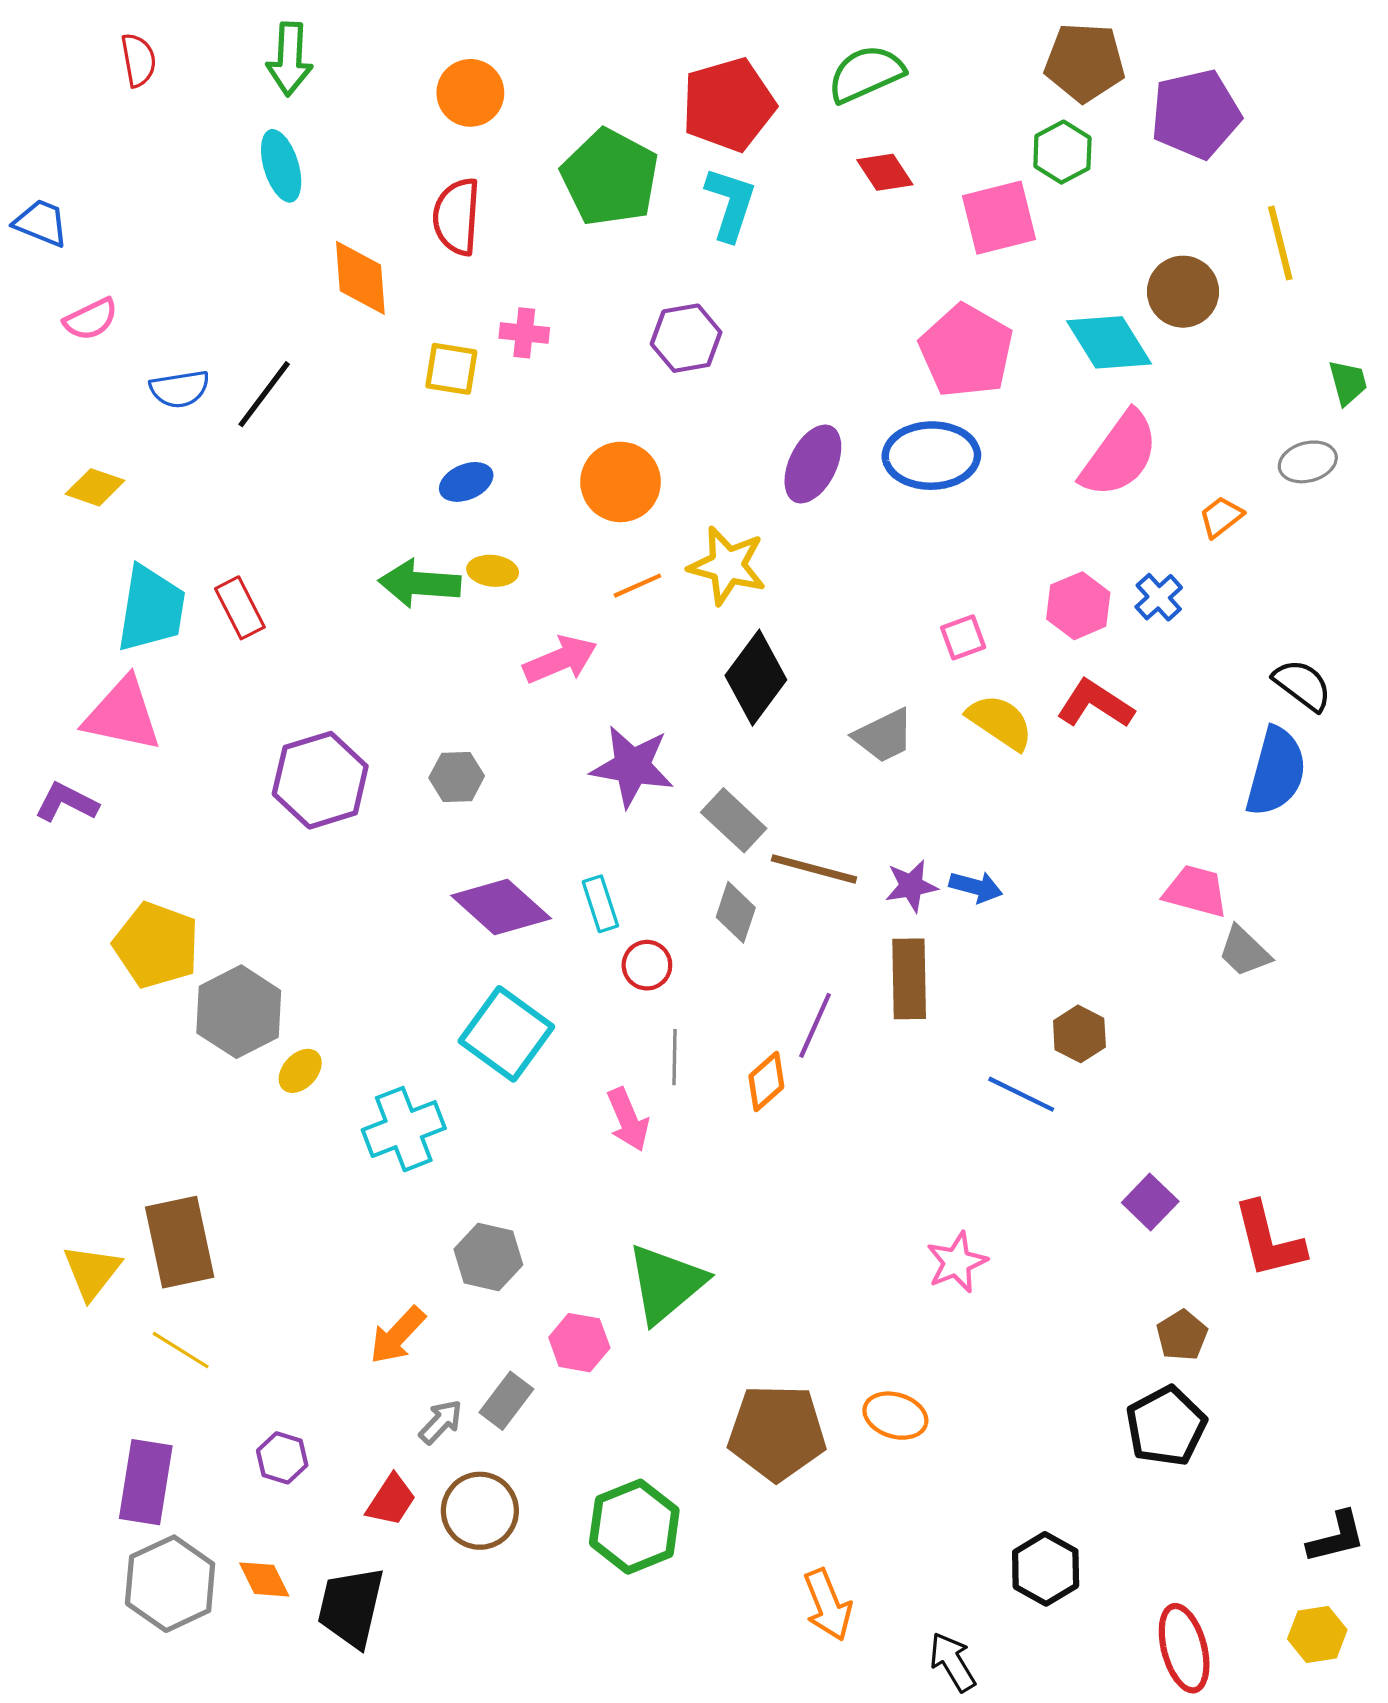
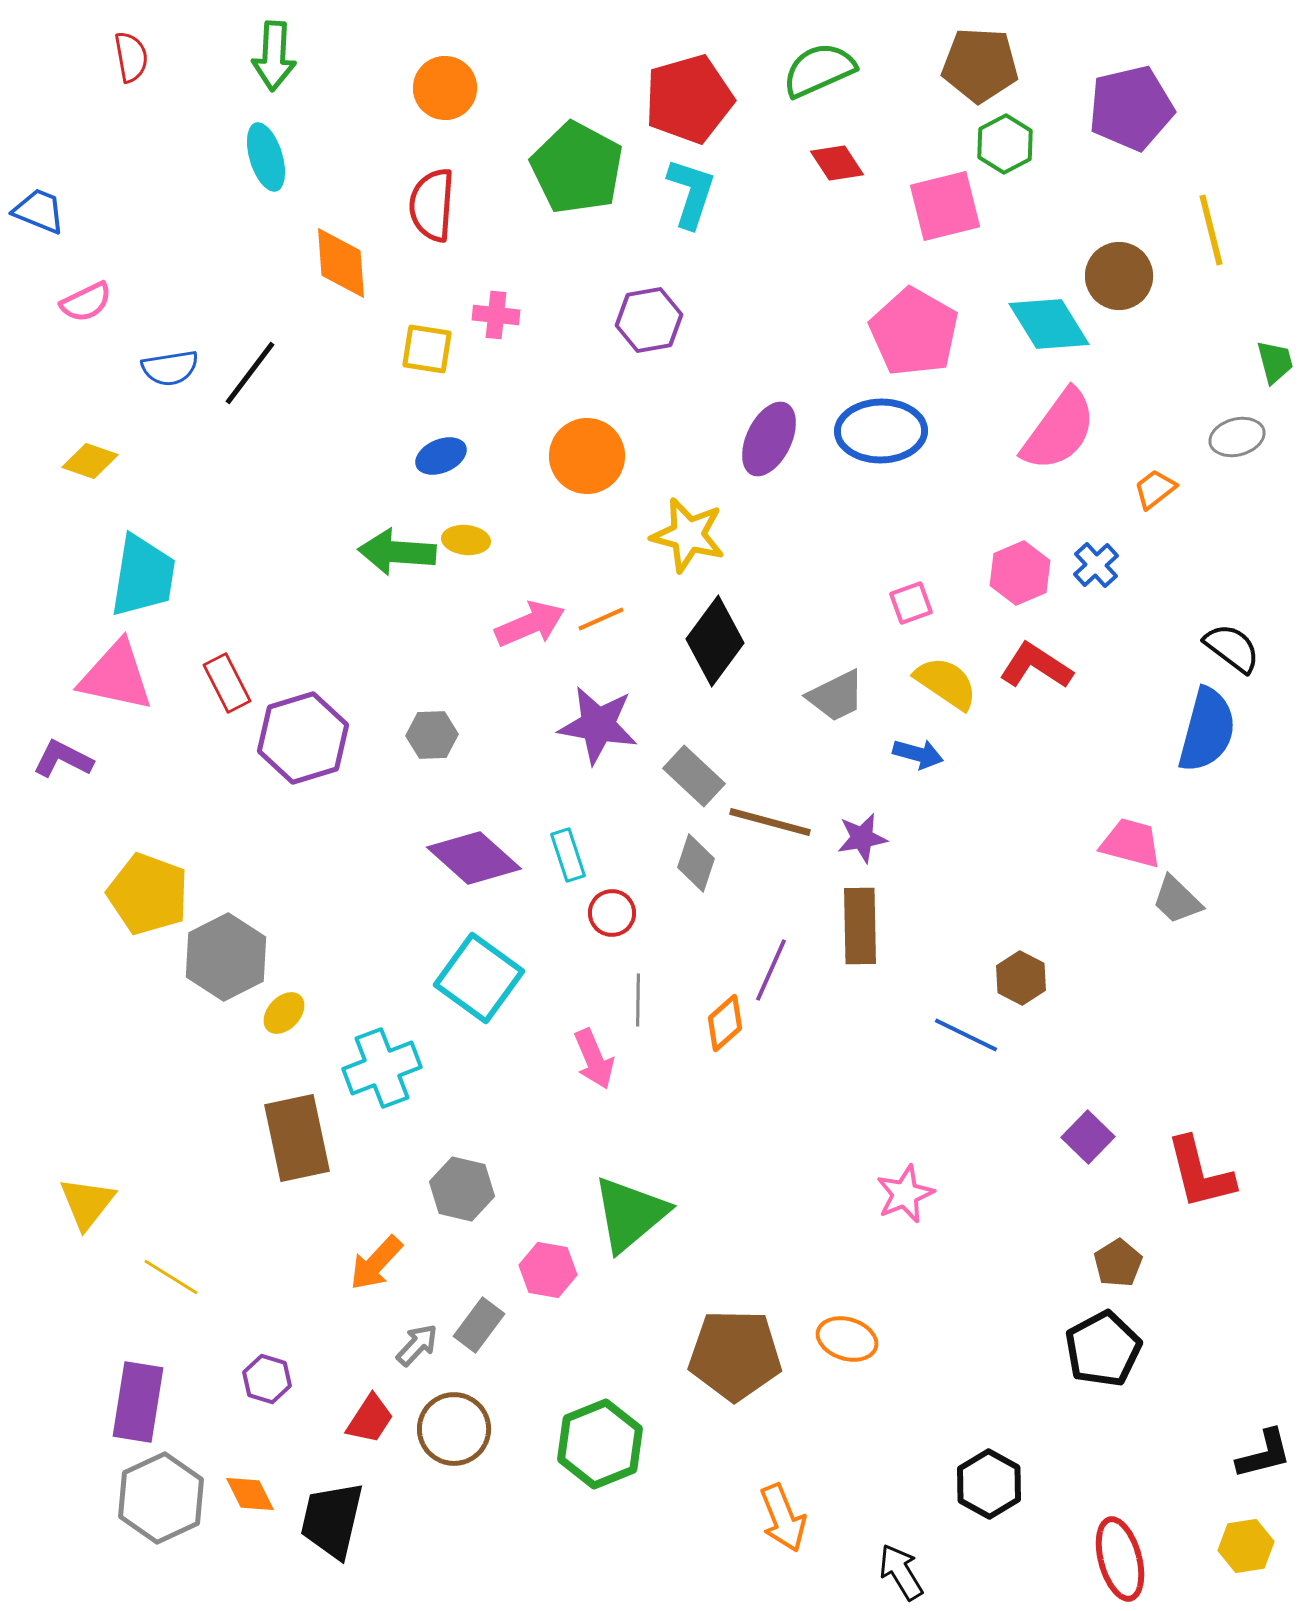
brown pentagon: (1085, 62) -> (980, 65), moved
orange line: (637, 586) -> (601, 619), moved
red rectangle: (240, 608) -> (227, 683), moved
blue arrow: (976, 887) -> (918, 754), moved
brown rectangle: (180, 1242) -> (297, 1138), moved

